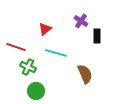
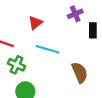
purple cross: (81, 21) -> (75, 14), turned 32

